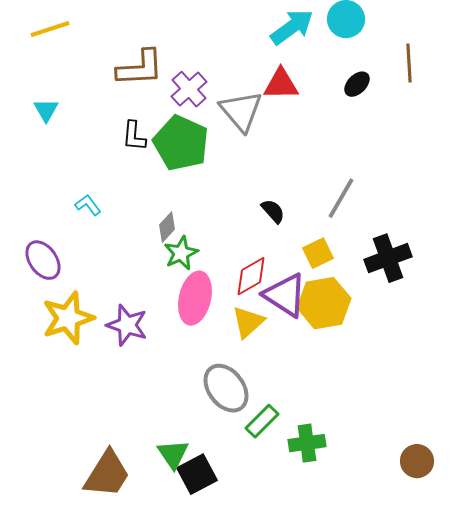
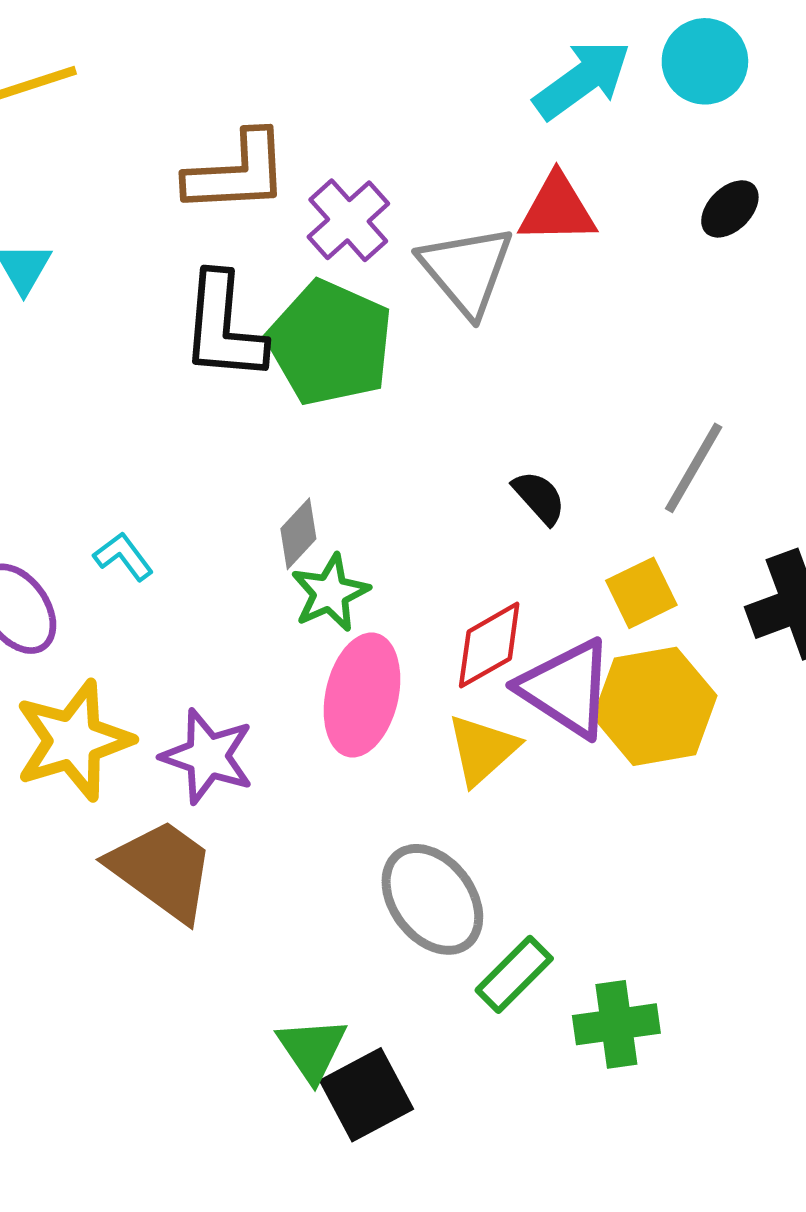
black L-shape: (134, 136) -> (223, 327), size x1.6
cyan L-shape: (88, 205) -> (123, 556), moved
brown trapezoid: (107, 474) -> (162, 870), moved, turned -86

